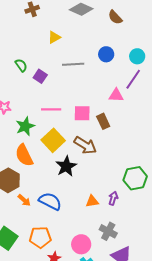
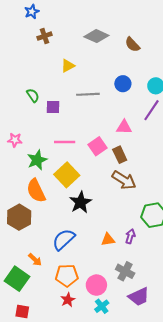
purple square: (40, 76) -> (53, 107), turned -32
pink triangle: (116, 95) -> (124, 127), moved
pink square: (82, 113) -> (97, 146), turned -36
brown arrow: (85, 145) -> (124, 180), moved
orange arrow: (24, 200) -> (35, 260), moved
blue semicircle: (50, 201) -> (64, 239), turned -70
orange pentagon: (40, 237) -> (67, 276), moved

